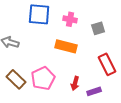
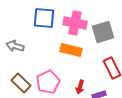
pink cross: (70, 19) -> (75, 23), size x1.6
gray square: (98, 28) -> (103, 32), size x1.6

